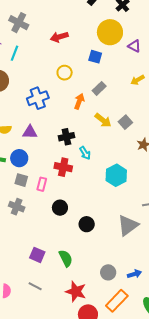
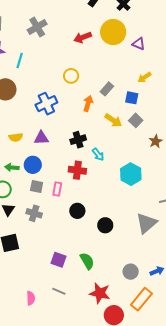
gray cross: (19, 23) -> (37, 27), moved, turned 36
red arrow: (59, 37) -> (83, 37), moved
blue square: (95, 57) -> (132, 98), moved

